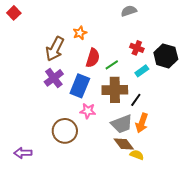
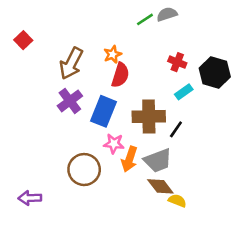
red square: (14, 13) -> (23, 40), moved
orange star: (80, 33) -> (113, 54), moved
green line: (112, 65) -> (145, 19), moved
orange arrow: (142, 123) -> (129, 159), moved

